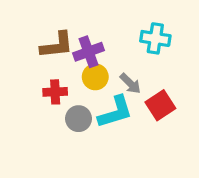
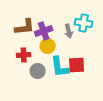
gray arrow: (130, 84) -> (69, 31), moved, turned 32
red square: (160, 105) -> (77, 65), moved, turned 30
cyan L-shape: (115, 112) -> (60, 67), turned 100

